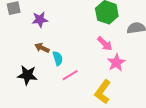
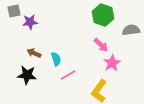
purple star: (40, 20) -> (30, 22), moved
brown arrow: (42, 48) -> (34, 53), moved

